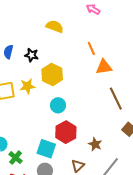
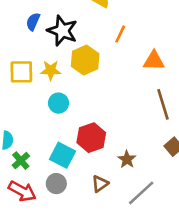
orange line: (91, 48) -> (120, 34), moved, turned 40
black star: (31, 55) -> (62, 31), size x1.6
cyan circle: (58, 105) -> (58, 103), moved

